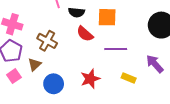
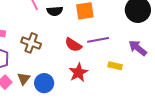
red semicircle: (85, 34) -> (73, 45), moved
brown triangle: (35, 64) -> (24, 79), moved

